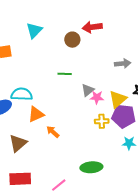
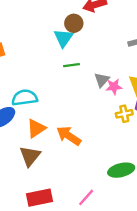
cyan triangle: (34, 30) -> (63, 38), moved
orange triangle: (36, 114) -> (36, 128), moved
orange arrow: (53, 132) -> (69, 136), size x1.5

